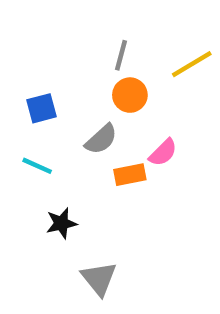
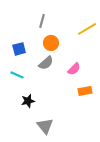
gray line: (121, 55) -> (42, 21), moved
orange circle: (130, 95) -> (51, 43), moved
orange rectangle: (130, 175) -> (85, 91), moved

